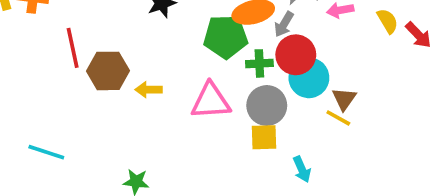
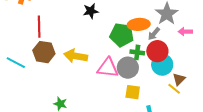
brown hexagon: (108, 71) -> (44, 52), moved
yellow arrow: (149, 90) -> (76, 56), size x1.6
gray circle: (267, 106) -> (128, 68), moved
cyan line: (46, 152) -> (16, 63), moved

